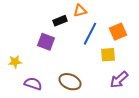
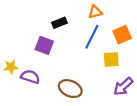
orange triangle: (80, 11) -> (95, 12), moved
purple semicircle: (33, 84) -> (30, 77), moved

